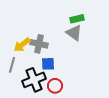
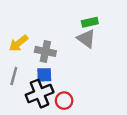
yellow arrow: (22, 45) -> (18, 43), moved
blue square: (48, 64) -> (44, 75), moved

